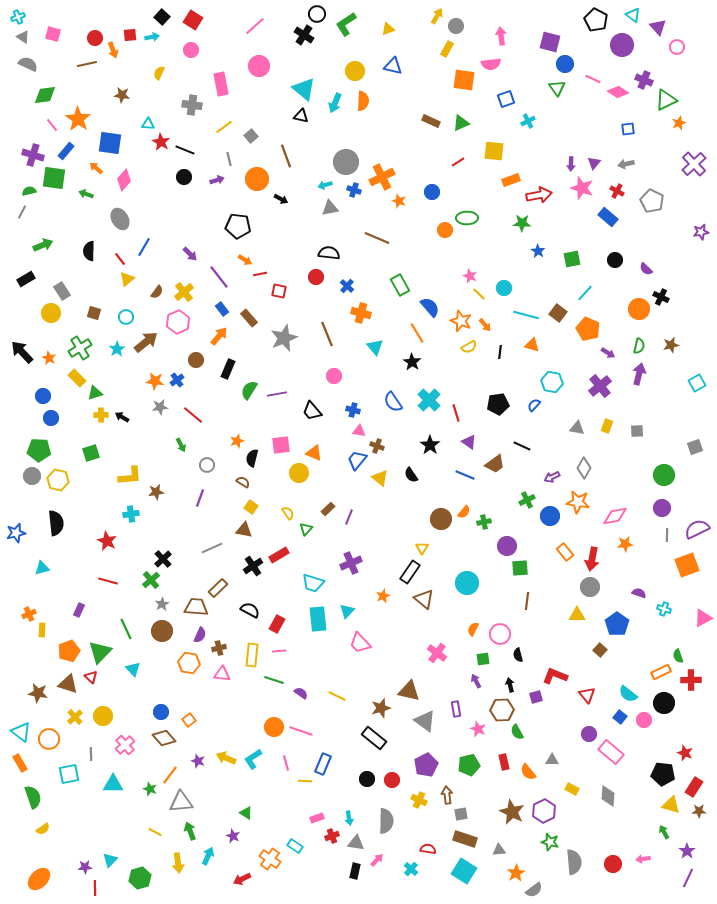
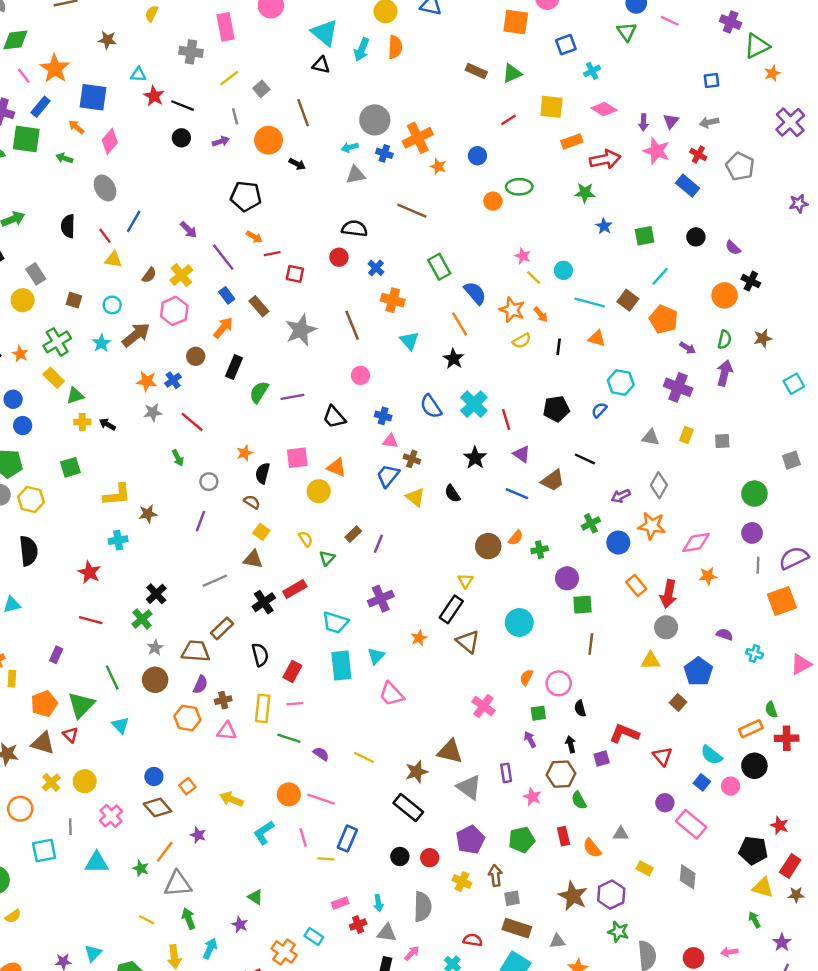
pink diamond: (618, 92) -> (604, 109), moved
yellow triangle: (127, 279) -> (113, 260), turned 49
purple cross: (600, 386) -> (678, 387), turned -30
black semicircle: (250, 610) -> (260, 655), turned 48
yellow arrow: (226, 758) -> (232, 799), moved

